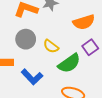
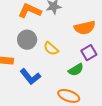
green semicircle: (69, 63) -> (76, 70), moved, size x0.7

